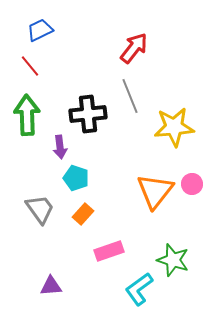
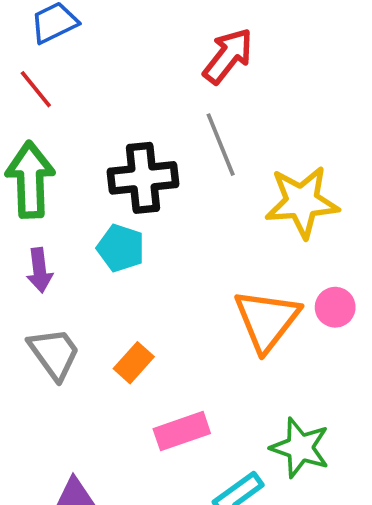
purple arrow: (60, 147) -> (39, 270), moved
cyan pentagon: (76, 178) -> (121, 248), moved

